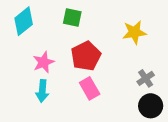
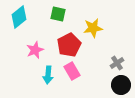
yellow star: (134, 32) -> (93, 28), moved
cyan arrow: (42, 91) -> (48, 75), moved

